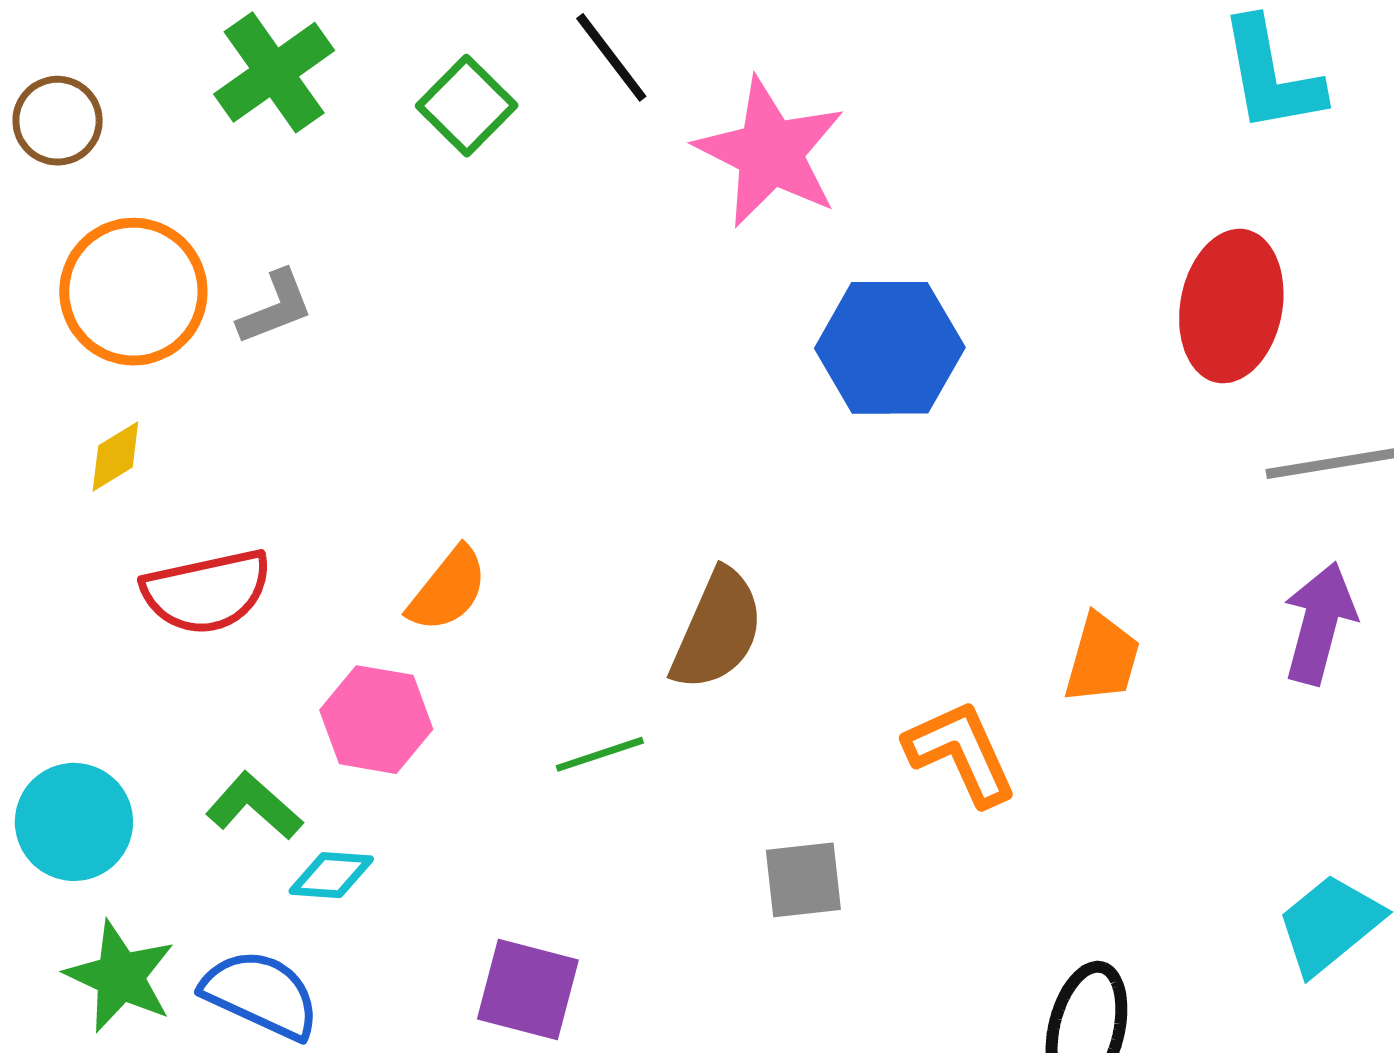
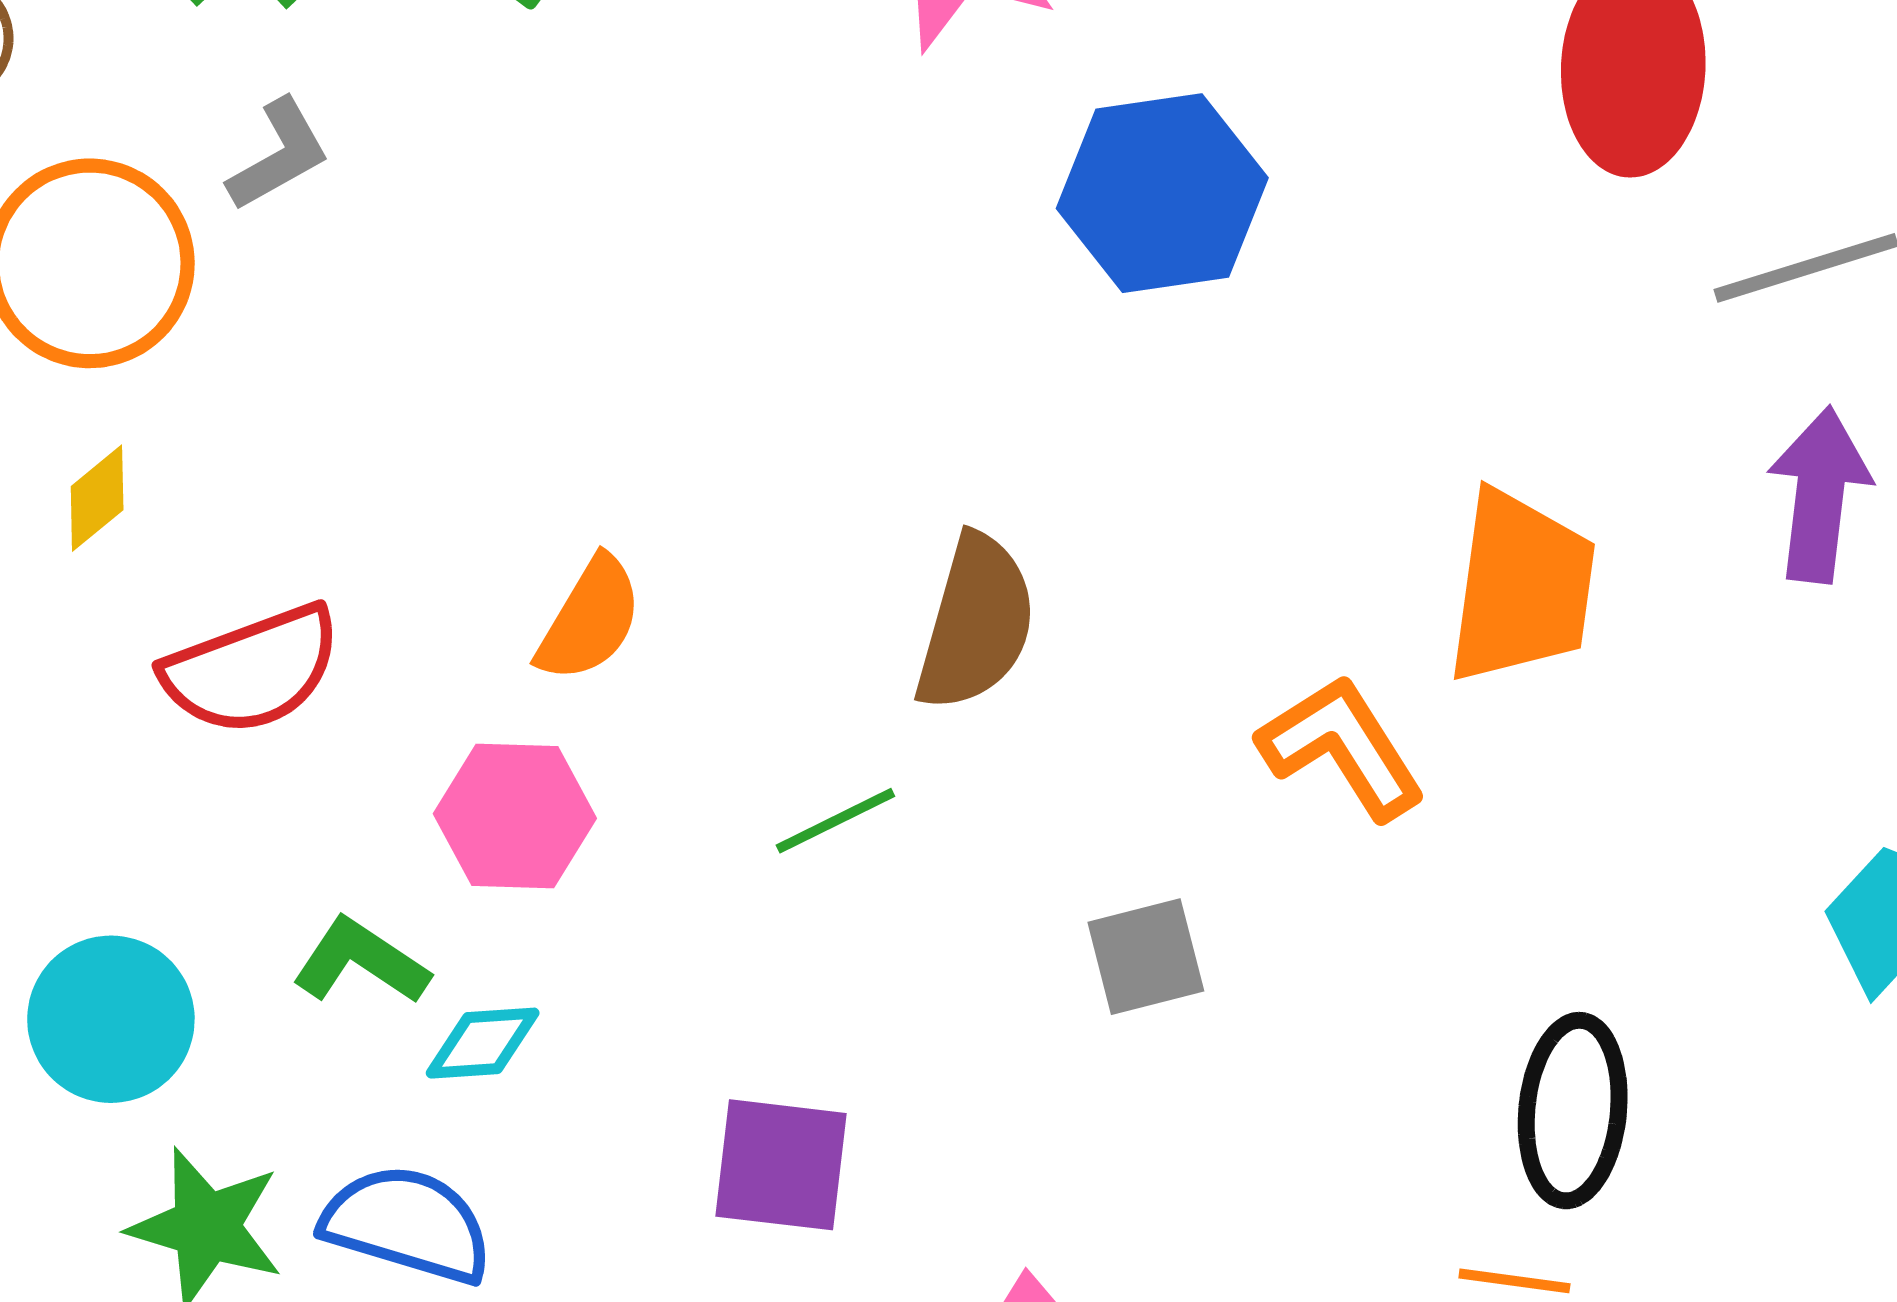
gray L-shape: (275, 307) -> (279, 155), moved
orange trapezoid: (1102, 658) -> (1521, 587), size x1.5

